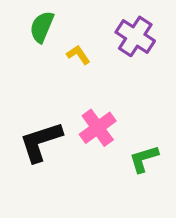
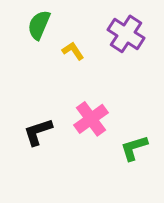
black L-shape: (41, 142) -> (38, 132), size x0.7

